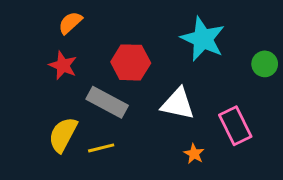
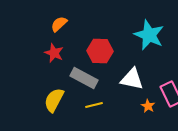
yellow line: (101, 148) -> (94, 105), moved
orange star: (194, 154) -> (148, 106), moved

